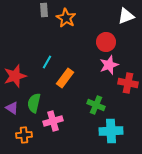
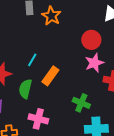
green semicircle: (34, 103) -> (25, 89), moved
pink cross: (53, 121) -> (38, 119), turned 30

